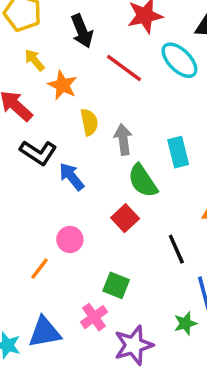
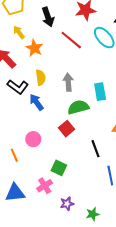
yellow semicircle: (89, 122) -> (41, 78), moved
green semicircle: (143, 181) -> (78, 107), turned 105
orange line: (39, 269) -> (14, 155), turned -64
green star: (185, 323) -> (93, 214), moved
purple star: (134, 345) -> (67, 204), size x0.6

